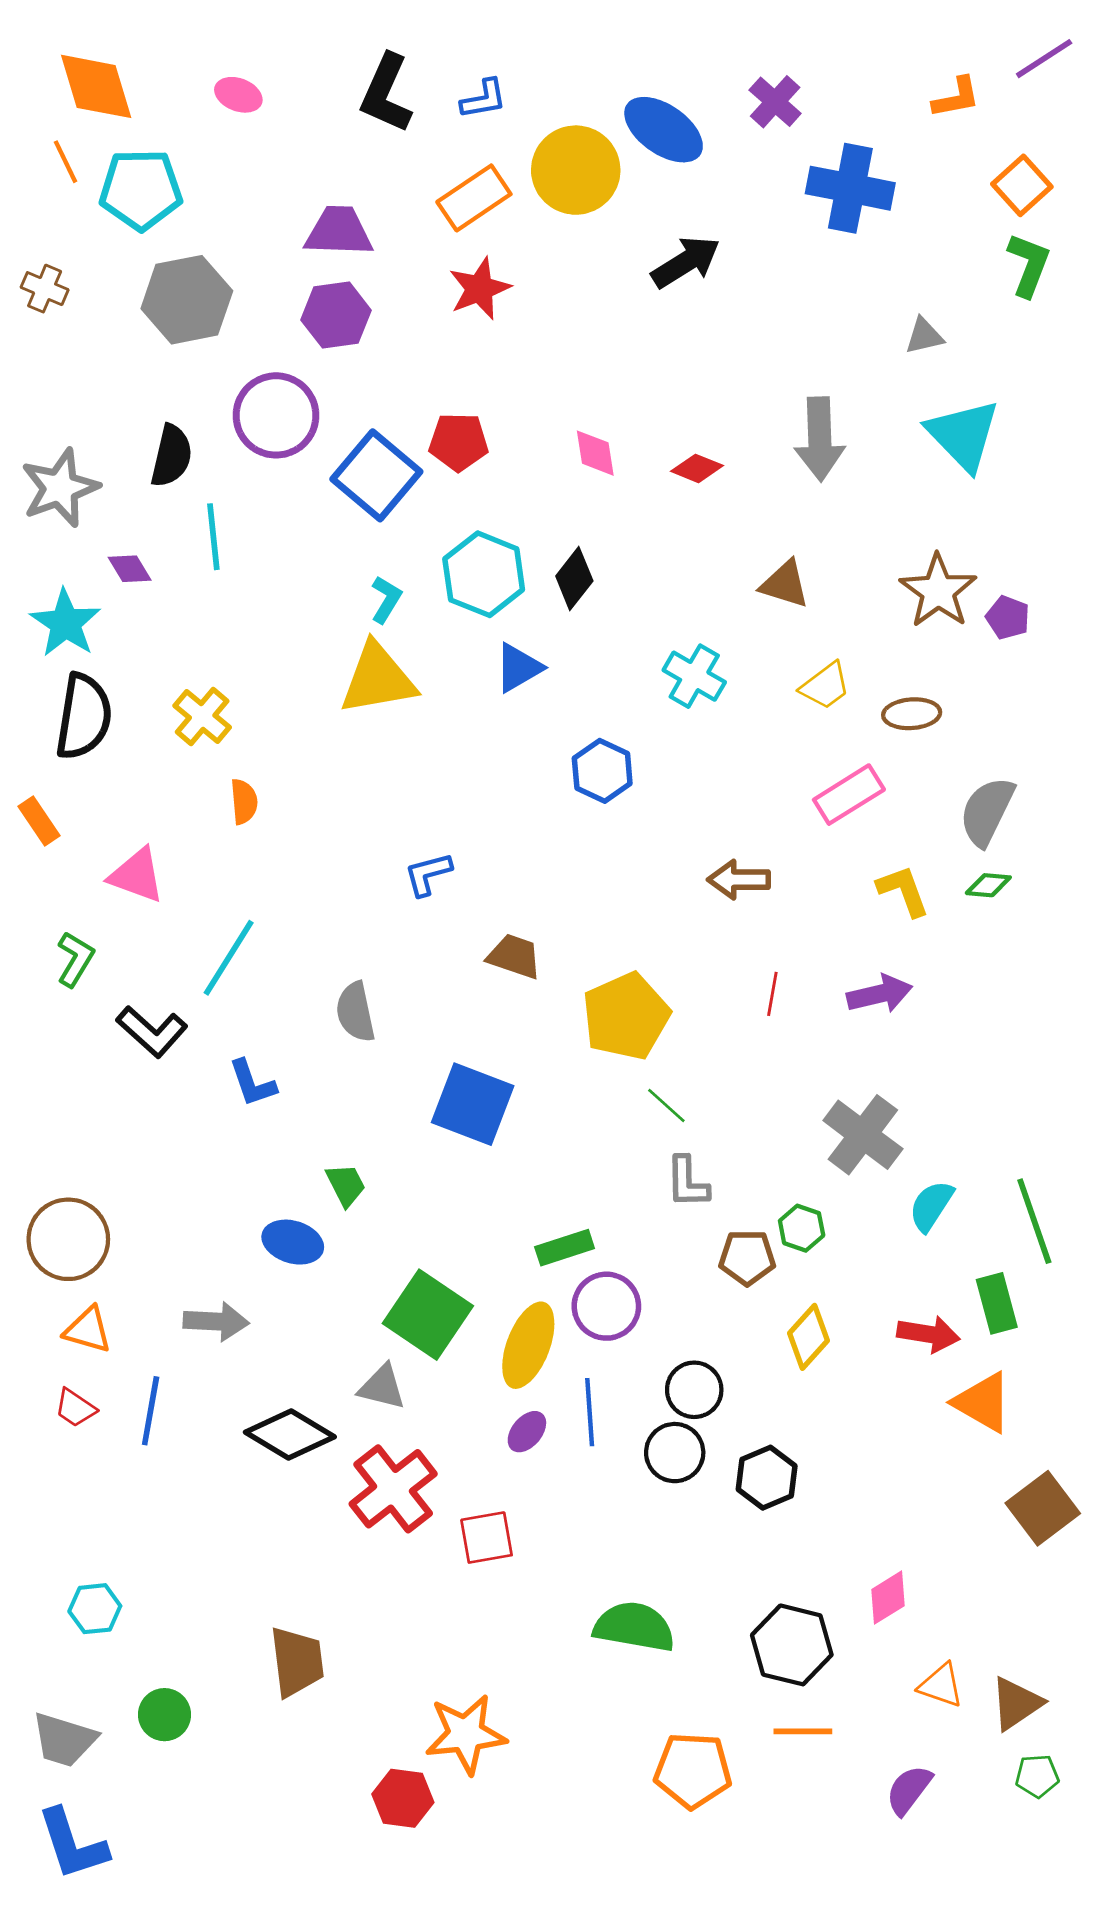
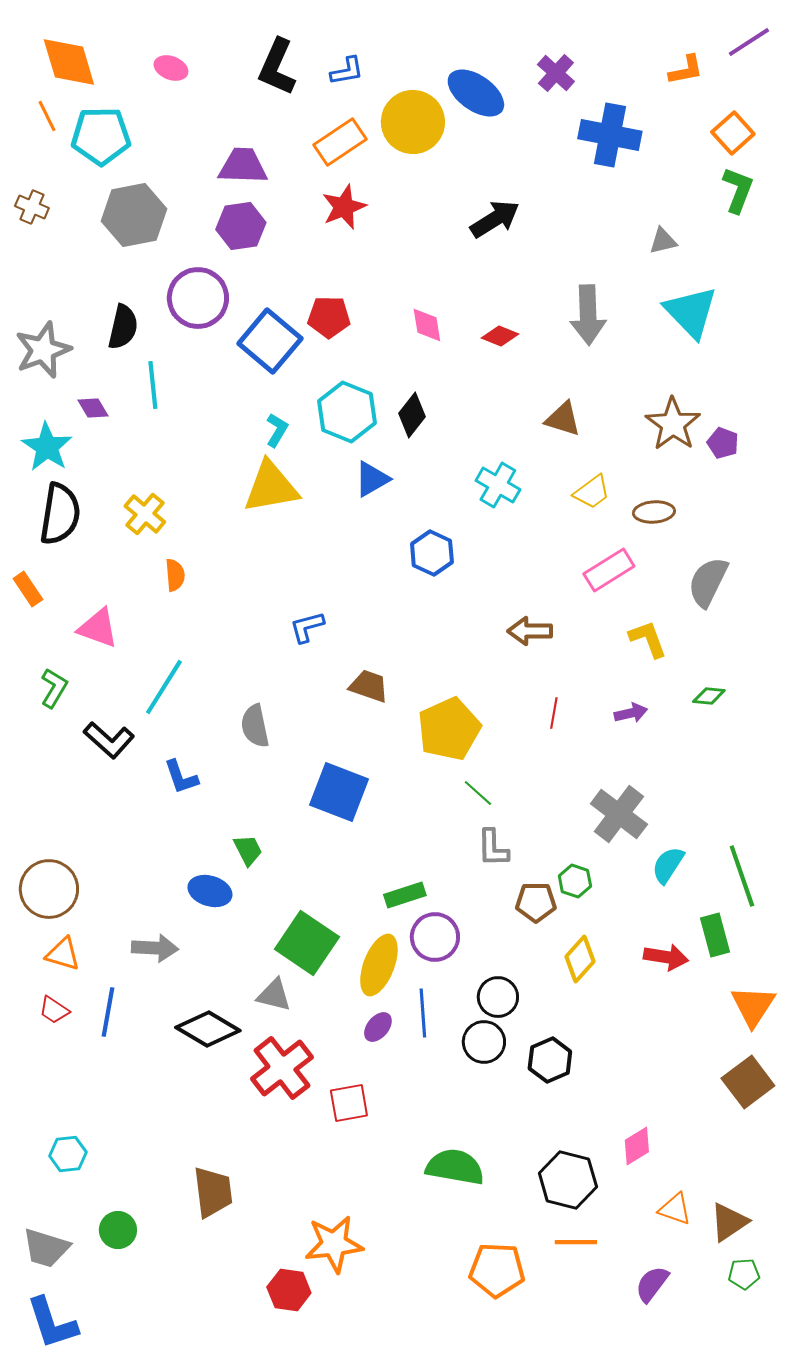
black arrow: (686, 262) -> (495, 219), moved
green diamond: (988, 885) -> (709, 696), moved
purple arrow: (880, 994) -> (631, 713), size x0.7
orange triangle: (983, 1402) -> (753, 1006), moved, turned 33

